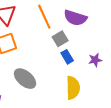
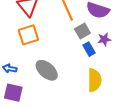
purple star: (95, 60) -> (104, 39), moved

